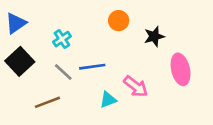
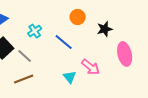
blue line: (92, 67) -> (64, 42), moved, turned 48
gray line: (63, 72) -> (25, 56), moved
cyan triangle: (108, 100) -> (70, 77), turned -48

